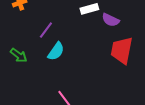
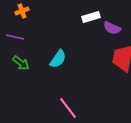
purple line: (46, 30) -> (15, 37), moved, turned 66

